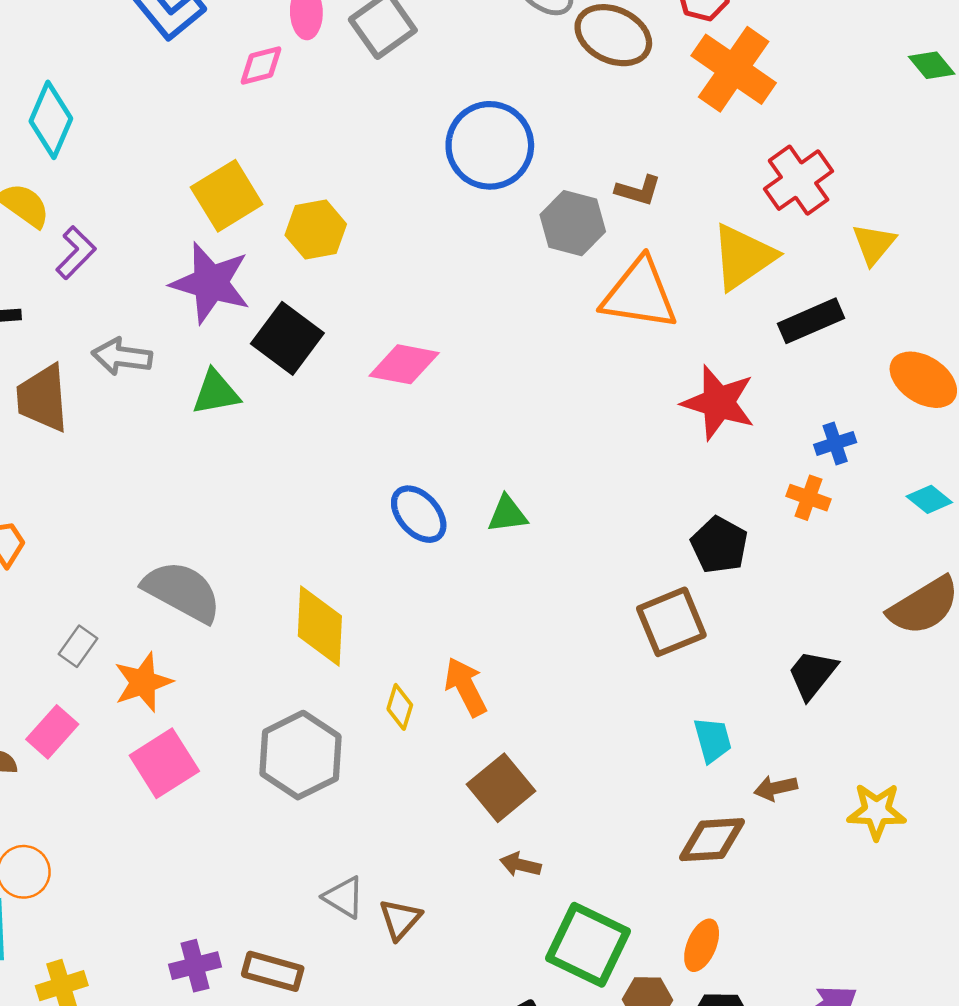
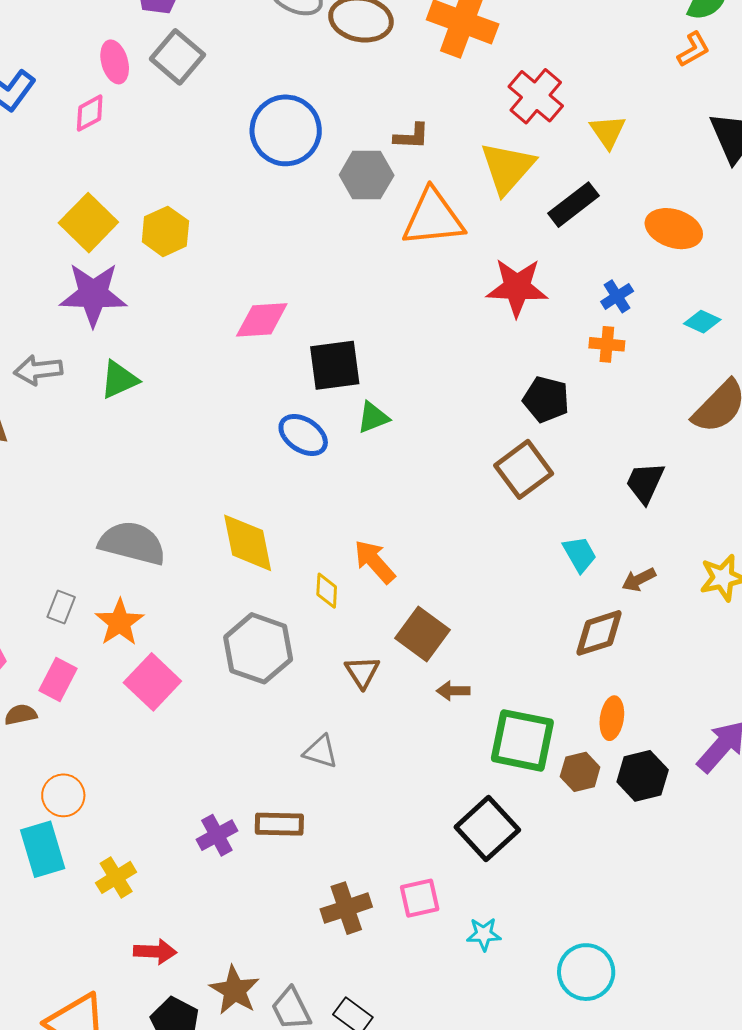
black square: (287, 338) -> (335, 365), moved, turned -30
brown triangle: (400, 919) -> (362, 672), moved

